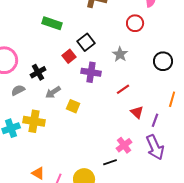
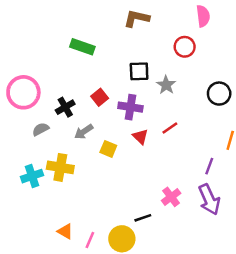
black square: (86, 42) -> (139, 71), moved, turned 36
red square: (69, 56) -> (100, 97), moved
red triangle: (137, 112) -> (140, 137), moved
black line: (110, 162) -> (143, 218), moved

